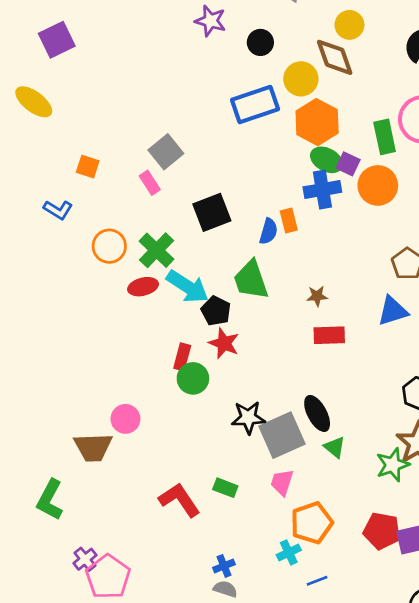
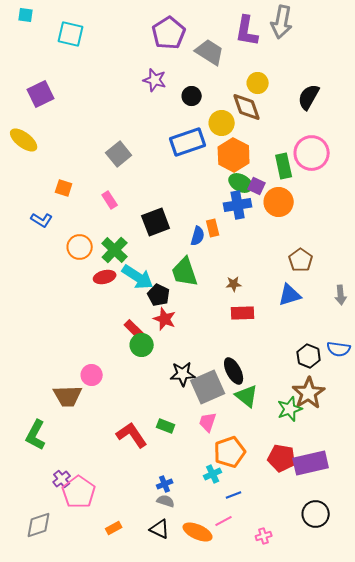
gray square: (166, 152) -> (119, 154), moved
red rectangle: (182, 357) -> (134, 329), turned -60
green triangle: (335, 447) -> (247, 396), size x1.4

